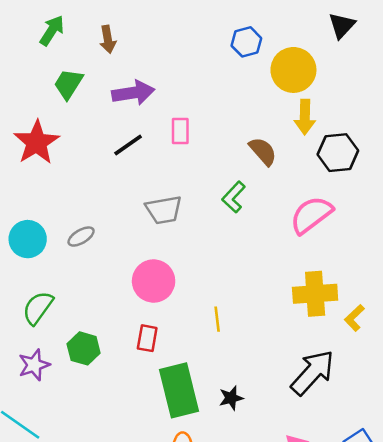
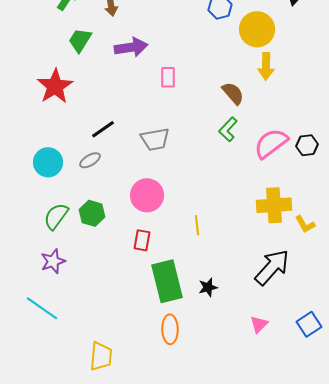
black line: (128, 145) -> (103, 129), moved
black hexagon: (338, 153) -> (307, 145), moved, size x0.7
green L-shape: (234, 197) -> (228, 129), moved
yellow L-shape: (354, 318) -> (305, 224), turned -75
green hexagon: (84, 348) -> (92, 213), moved

